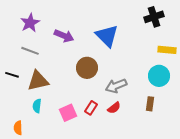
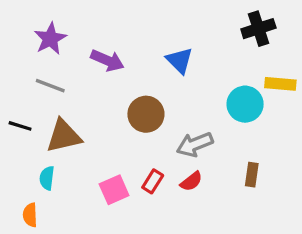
blue triangle: (107, 36) -> (180, 60), size x0.7
cyan circle: (159, 76) -> (245, 104), moved
cyan semicircle: (37, 106) -> (47, 178), moved

